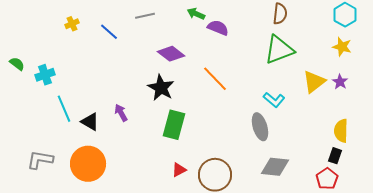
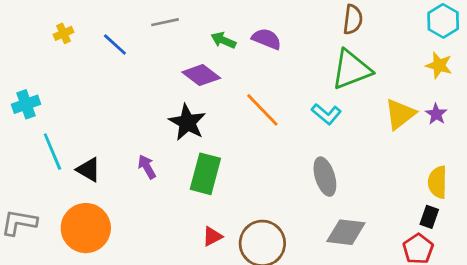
green arrow: (196, 14) -> (223, 40), moved
cyan L-shape: (274, 100) -> (326, 114), moved
purple arrow: (121, 113) -> (147, 167), moved

